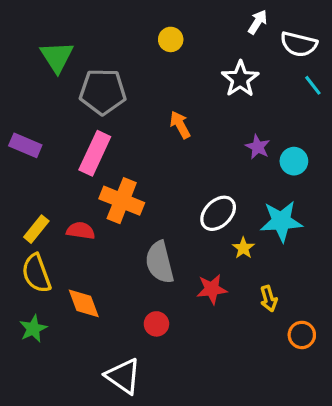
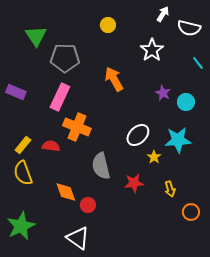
cyan line: (313, 85) -> (198, 63), moved
orange arrow: (180, 125) -> (114, 79), size x1.4
orange diamond: (84, 303) -> (66, 192), moved
red circle: (156, 324) -> (88, 205), moved
green star: (33, 329) -> (21, 226), moved, size x1.6

